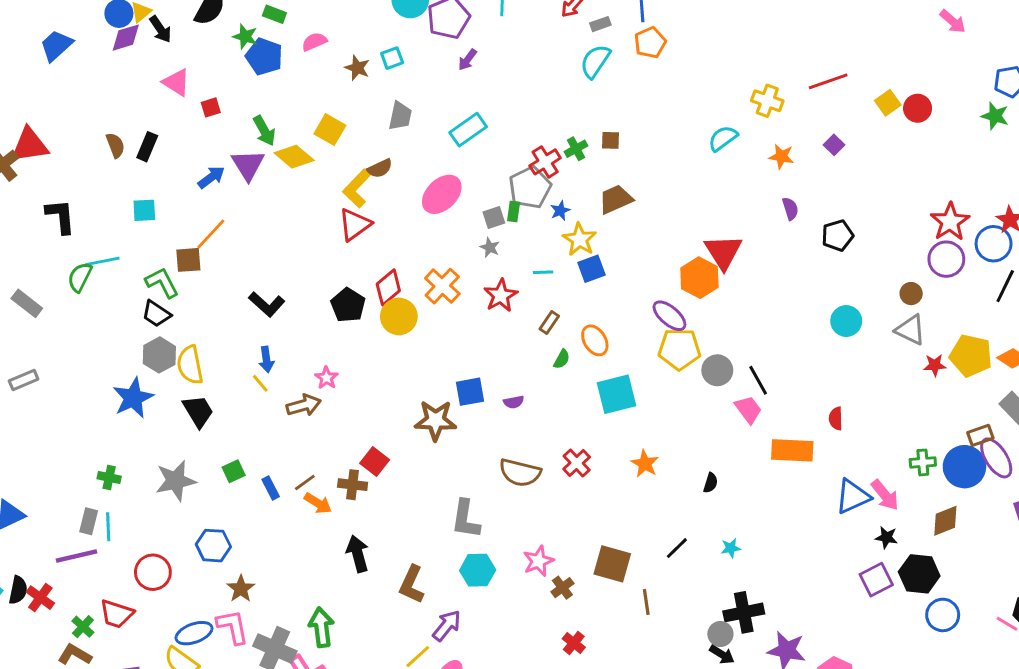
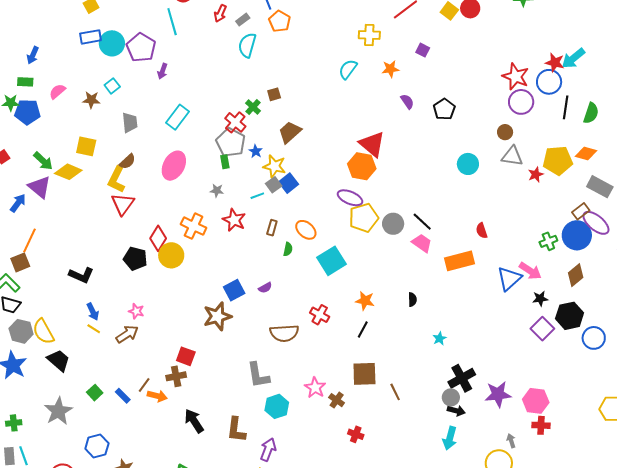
gray square: (494, 217) -> (274, 185), moved
black line: (677, 548) -> (363, 330), moved

